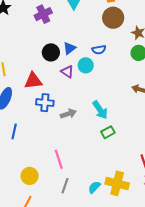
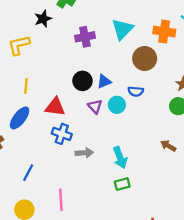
brown circle: (113, 18) -> (145, 58), moved
blue line: (14, 131) -> (28, 173), moved

